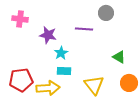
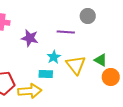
cyan star: (61, 53) -> (54, 57), moved
orange circle: (129, 83) -> (111, 77), moved
yellow triangle: (94, 85) -> (76, 65), moved

